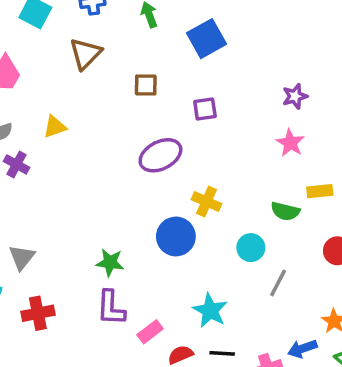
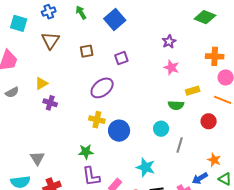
purple cross: (17, 164) -> (50, 103), moved
yellow cross: (207, 202) -> (97, 120), moved

